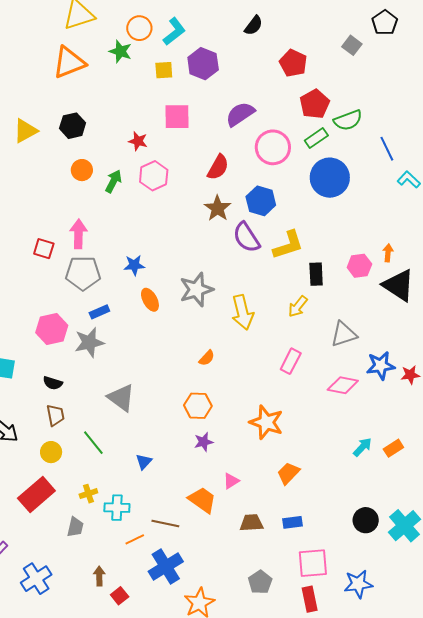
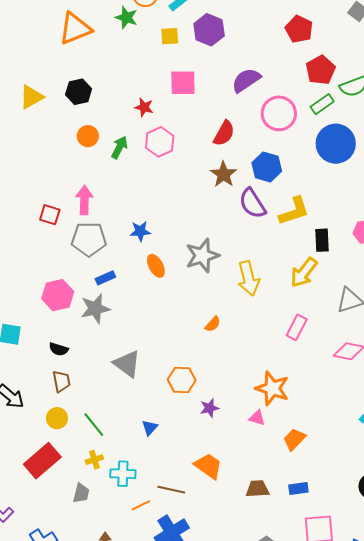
yellow arrow: (298, 306) -> (304, 273), size x1.4
orange hexagon: (198, 406) -> (182, 380), moved
green line: (93, 443) -> (94, 425), moved
pink triangle: (231, 481) -> (257, 418), moved, turned 48

